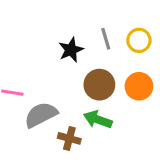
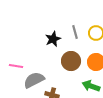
green arrow: (98, 119) -> (91, 86), moved

